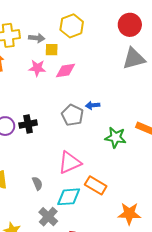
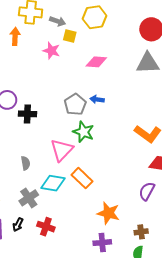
pink diamond: (66, 71) -> (96, 62), moved
black cross: (28, 124) -> (27, 114), moved
green star: (116, 137) -> (83, 132), moved
pink triangle: (70, 163) -> (62, 150), turned -35

